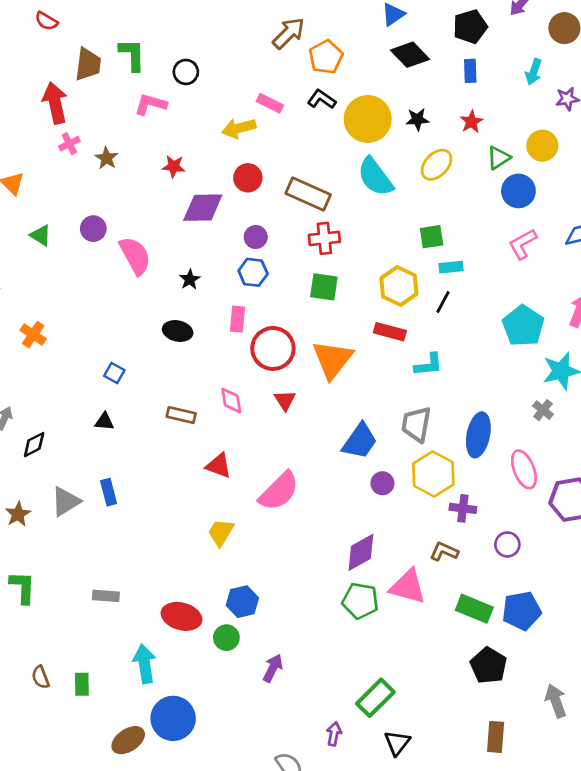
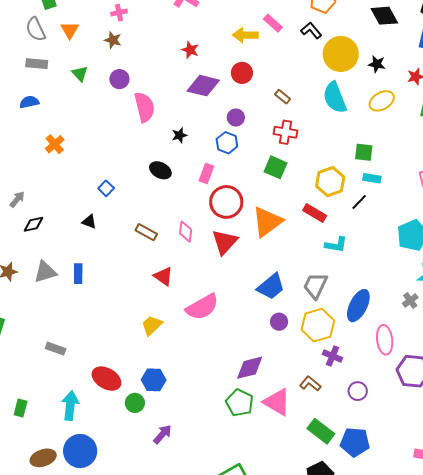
brown star: (107, 158) -> (113, 40), moved, turned -30
brown rectangle: (308, 194) -> (283, 97), size x0.5
red triangle: (285, 400) -> (225, 242), size x1.6

